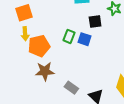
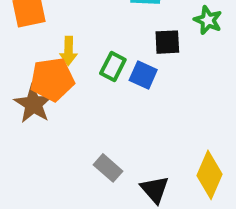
yellow arrow: (25, 34) -> (69, 51), moved
brown star: (45, 71) -> (33, 104), moved, turned 30

